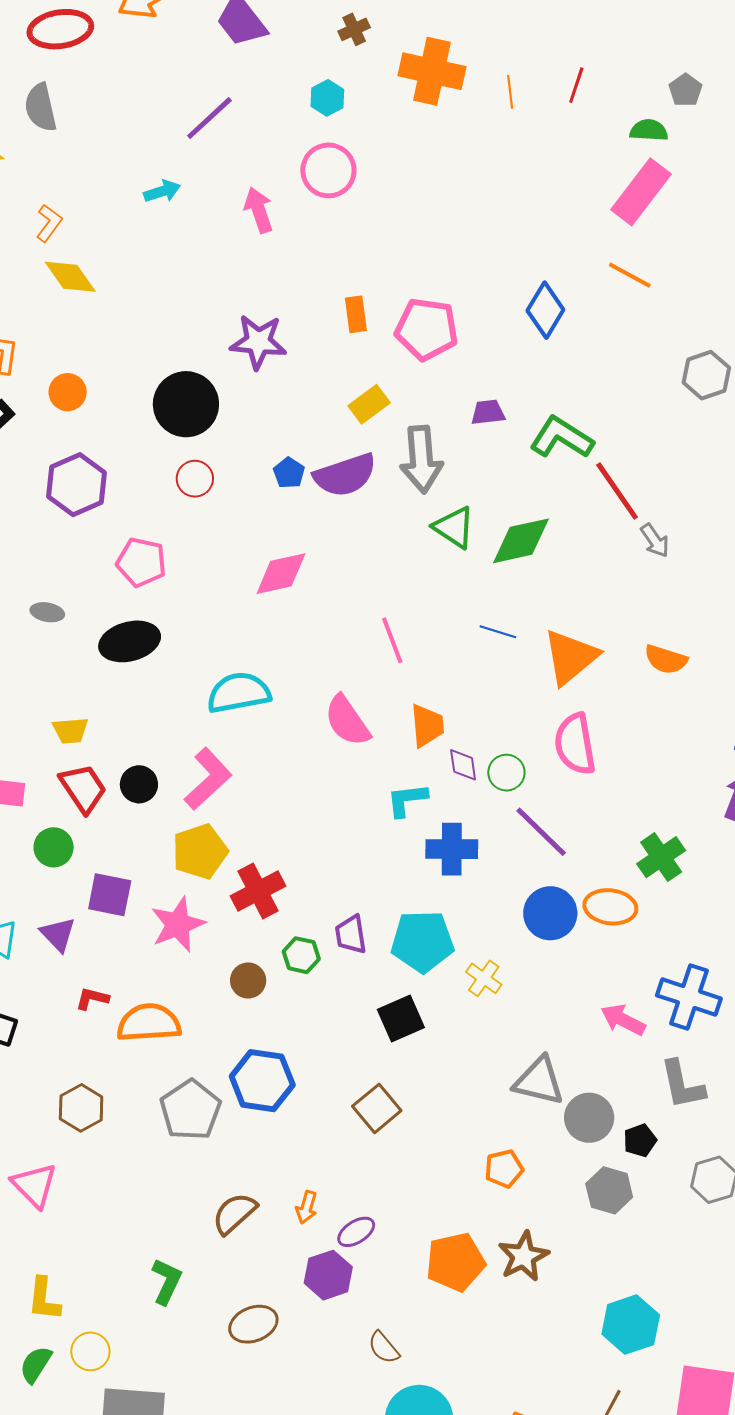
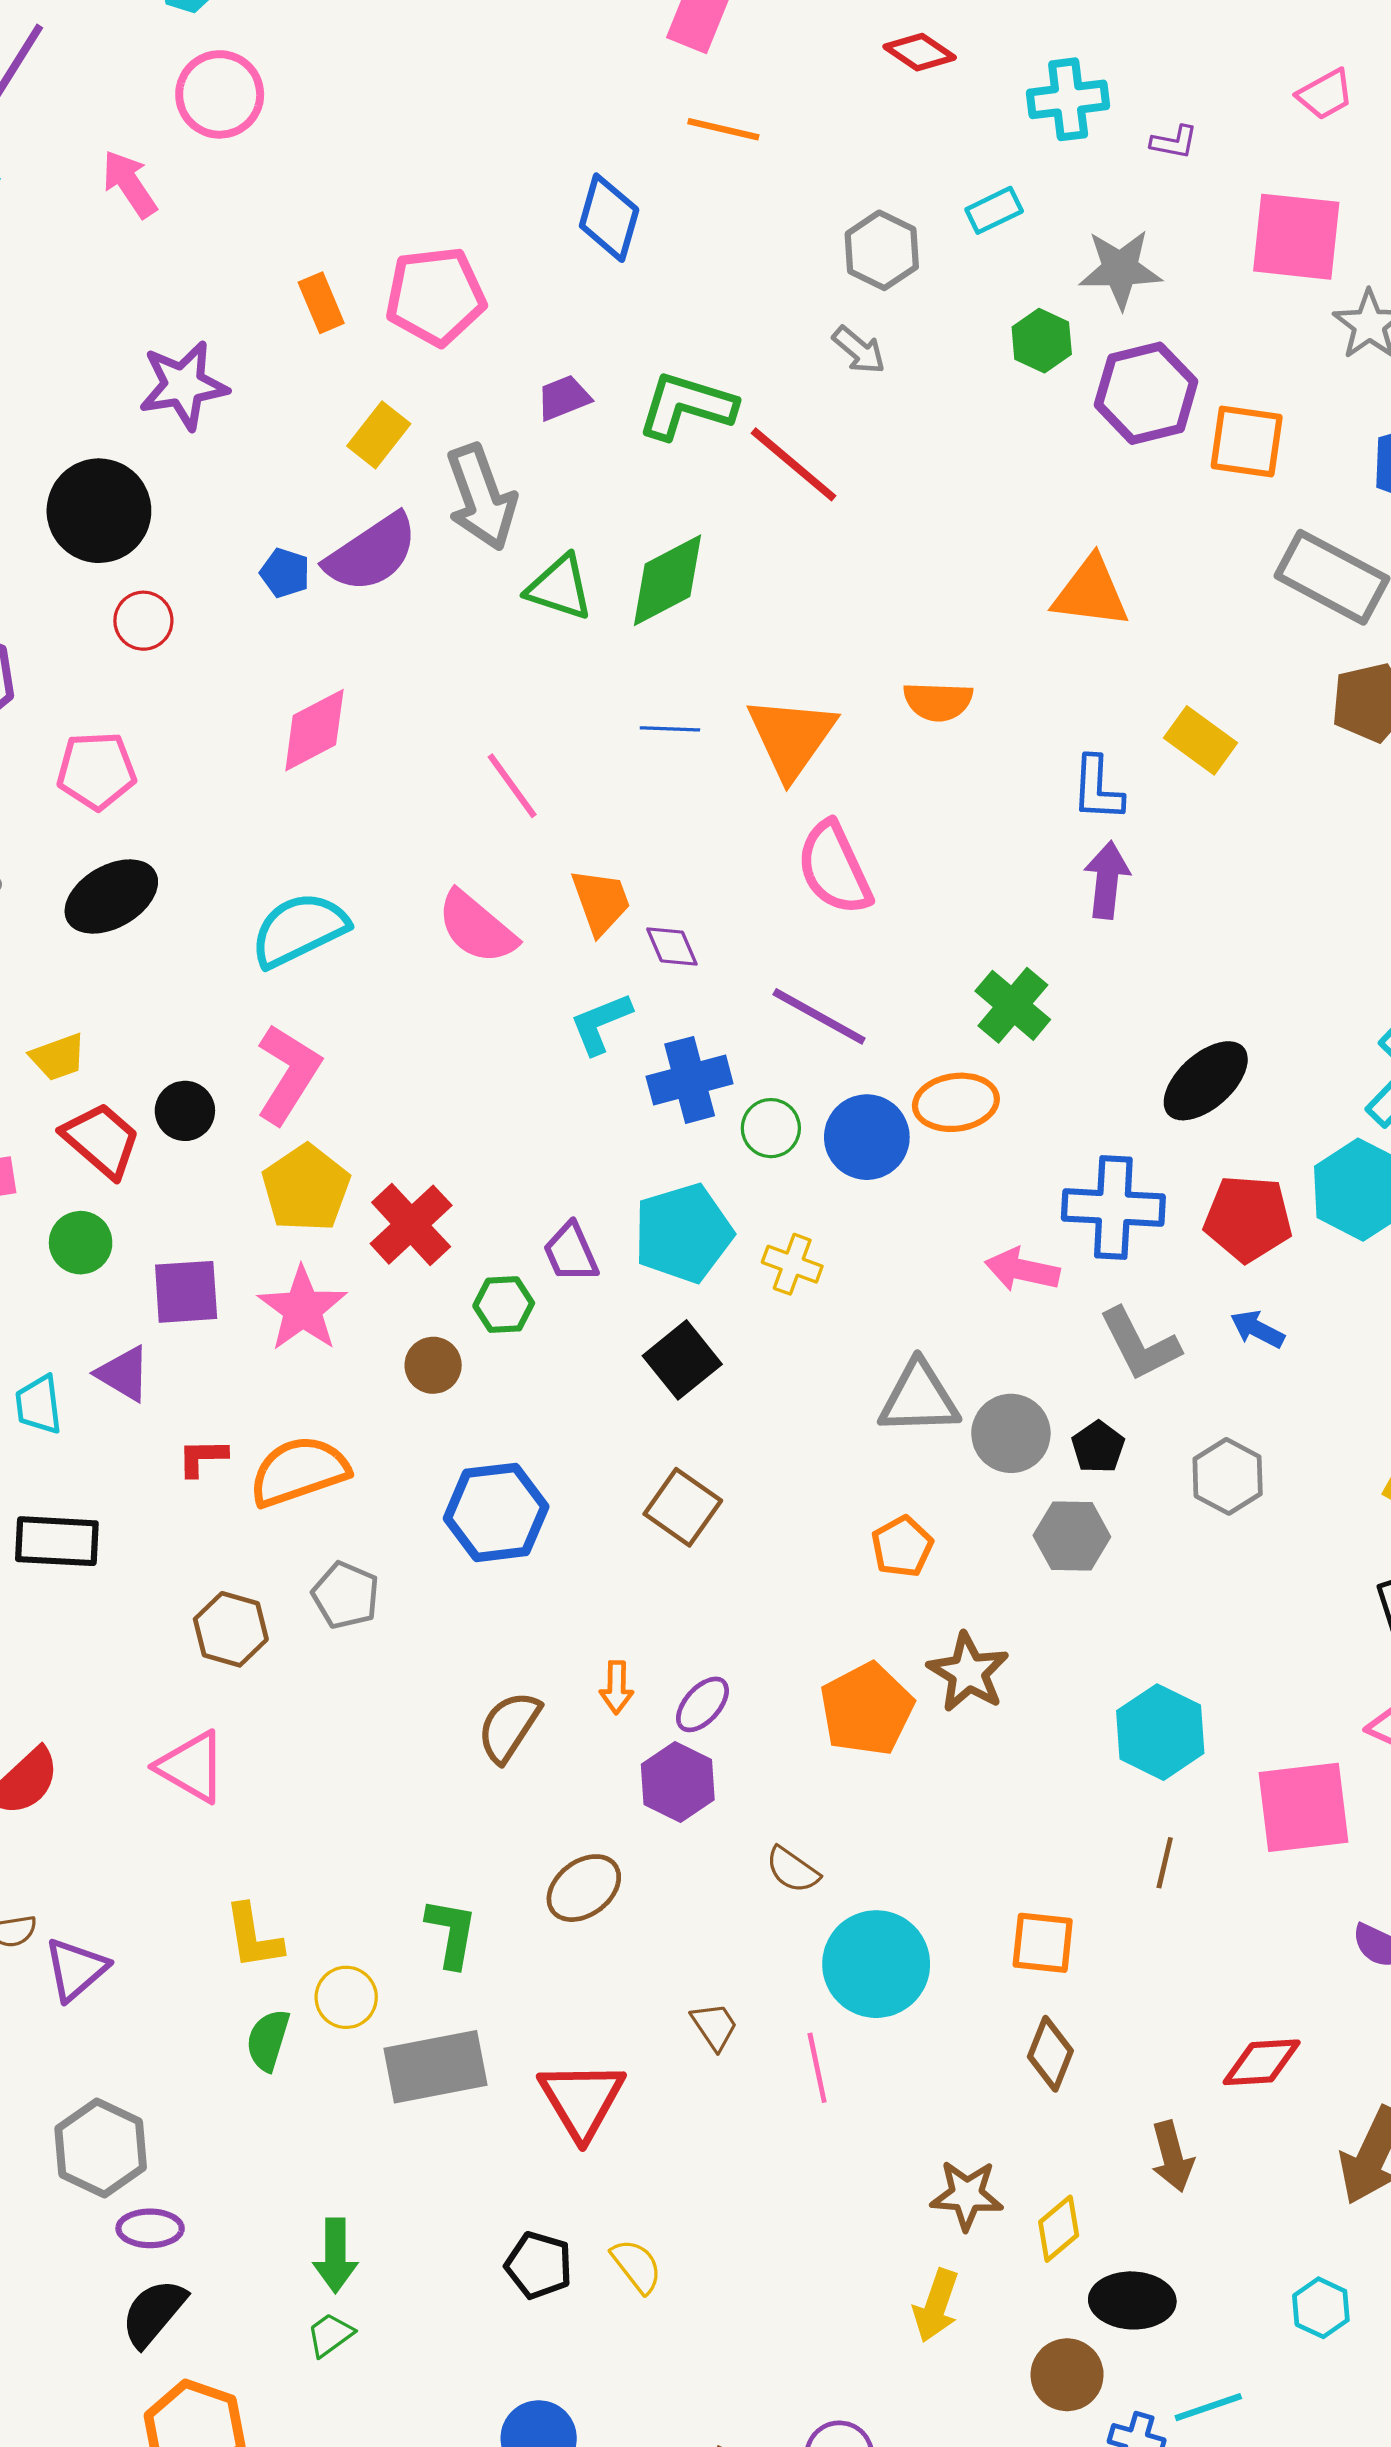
gray arrow: (655, 540) -> (859, 350), moved
green circle: (506, 773) -> (771, 1128), moved
gray pentagon: (191, 1110) -> (346, 1595), moved, size x0.7
green L-shape: (167, 1281) -> (451, 1933), moved

